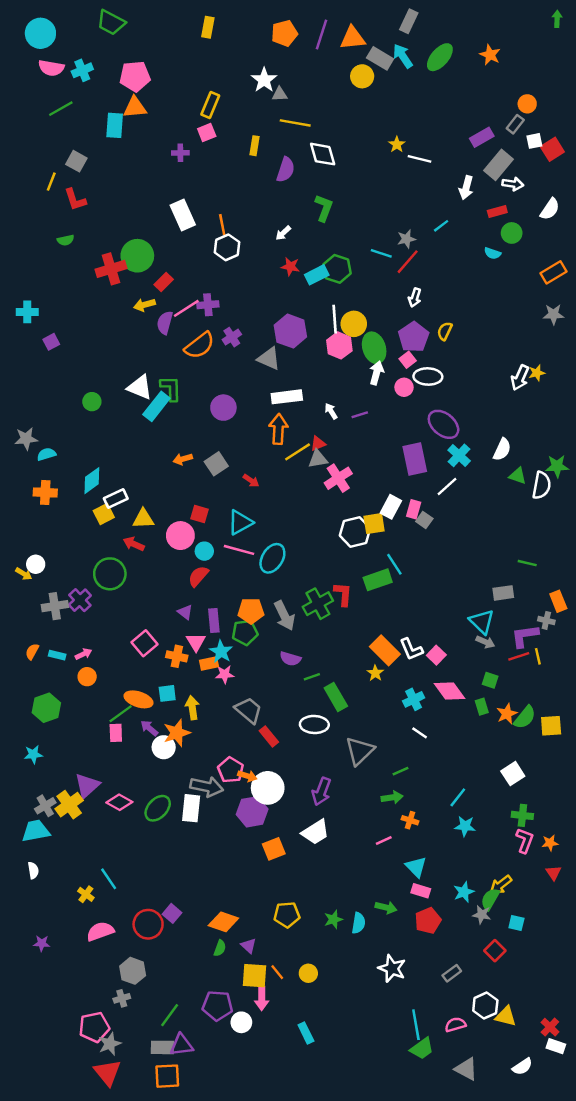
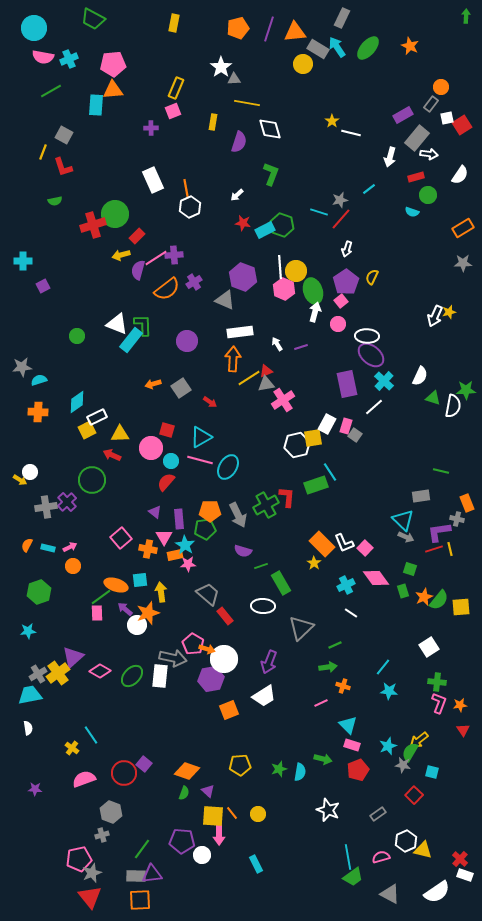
white ellipse: (428, 376) -> (367, 336), moved
white semicircle: (522, 1067) -> (437, 892), size x1.5

